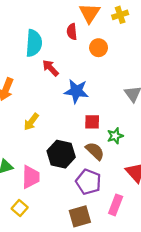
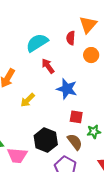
cyan semicircle: (34, 43) -> (37, 43), turned -135
yellow arrow: (31, 122) -> (28, 100), moved
pink trapezoid: (31, 177) -> (17, 155), turned 85

